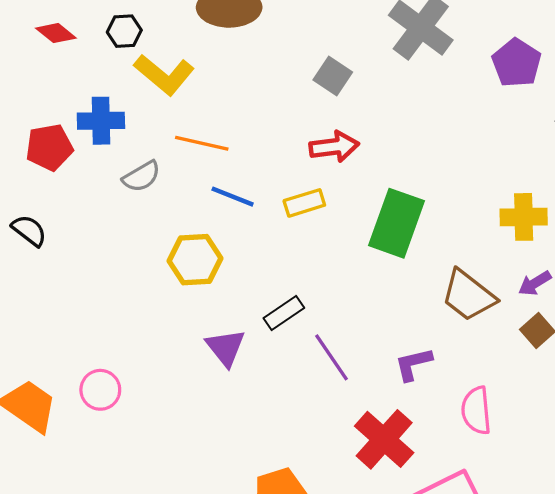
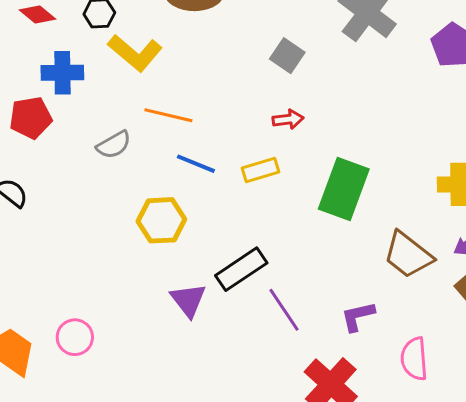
blue cross: (101, 121) -> (62, 73), moved
red arrow: (334, 147) -> (288, 119), size x0.7
black rectangle: (284, 313) -> (241, 269), size x1.4

